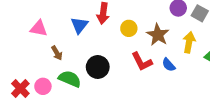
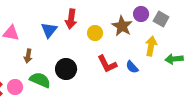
brown star: (158, 35) -> (122, 26), moved
brown arrow: (57, 53) -> (28, 56), turned 40

